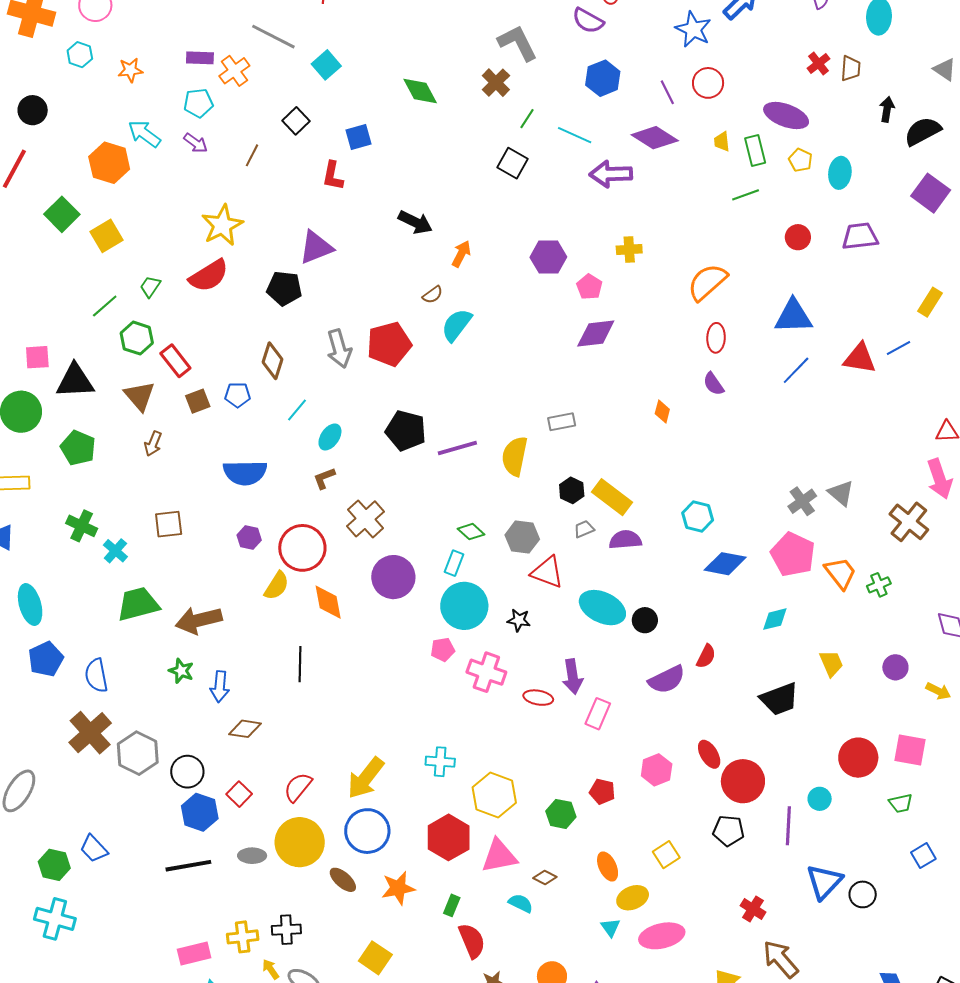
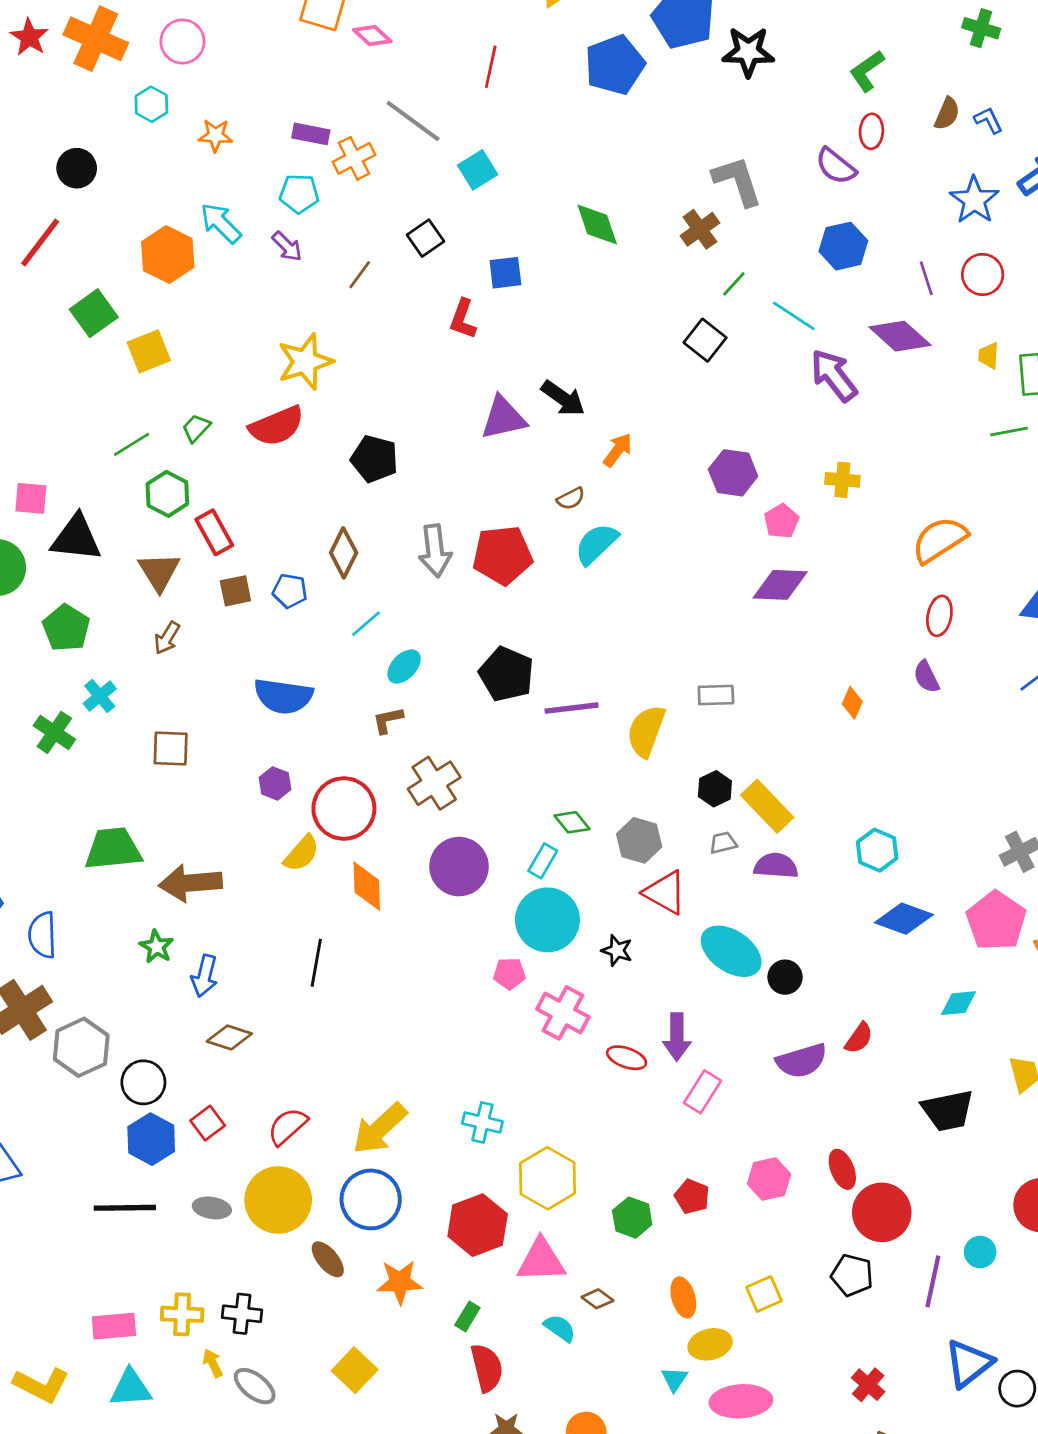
purple arrow: (611, 174) -> (834, 375), turned 45
purple triangle: (316, 247) -> (503, 418), moved
cyan cross: (115, 551) -> (100, 696), moved

